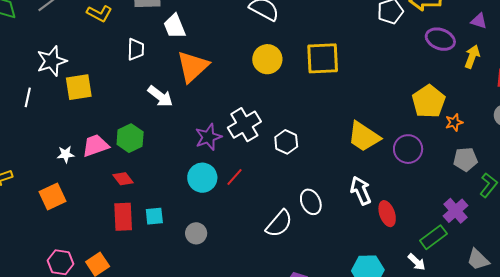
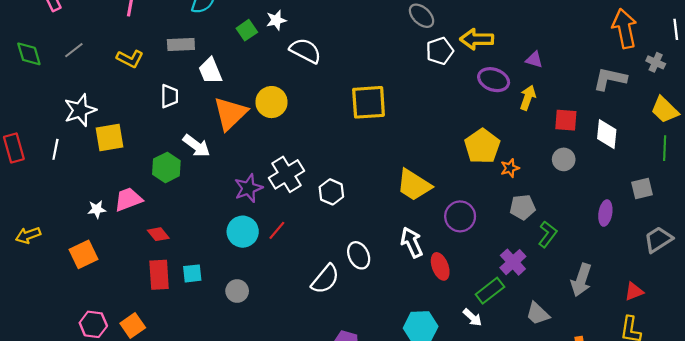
yellow circle: (267, 59) -> (271, 102), moved
green hexagon: (130, 138) -> (166, 167), moved
purple circle: (408, 149) -> (460, 216), moved

